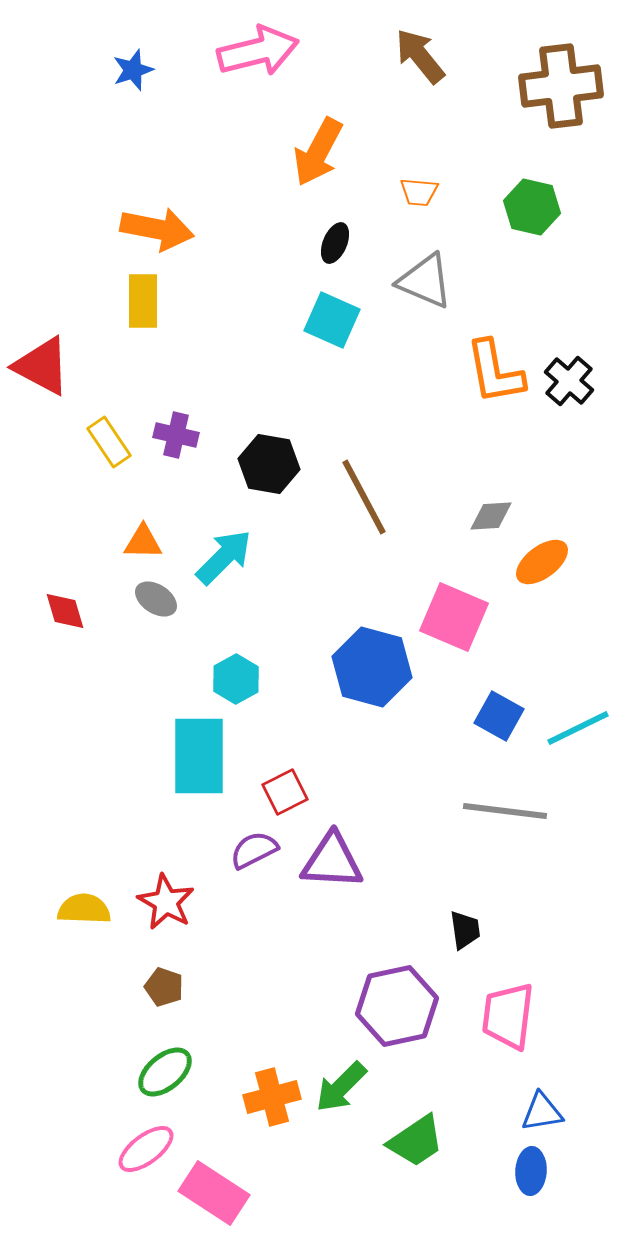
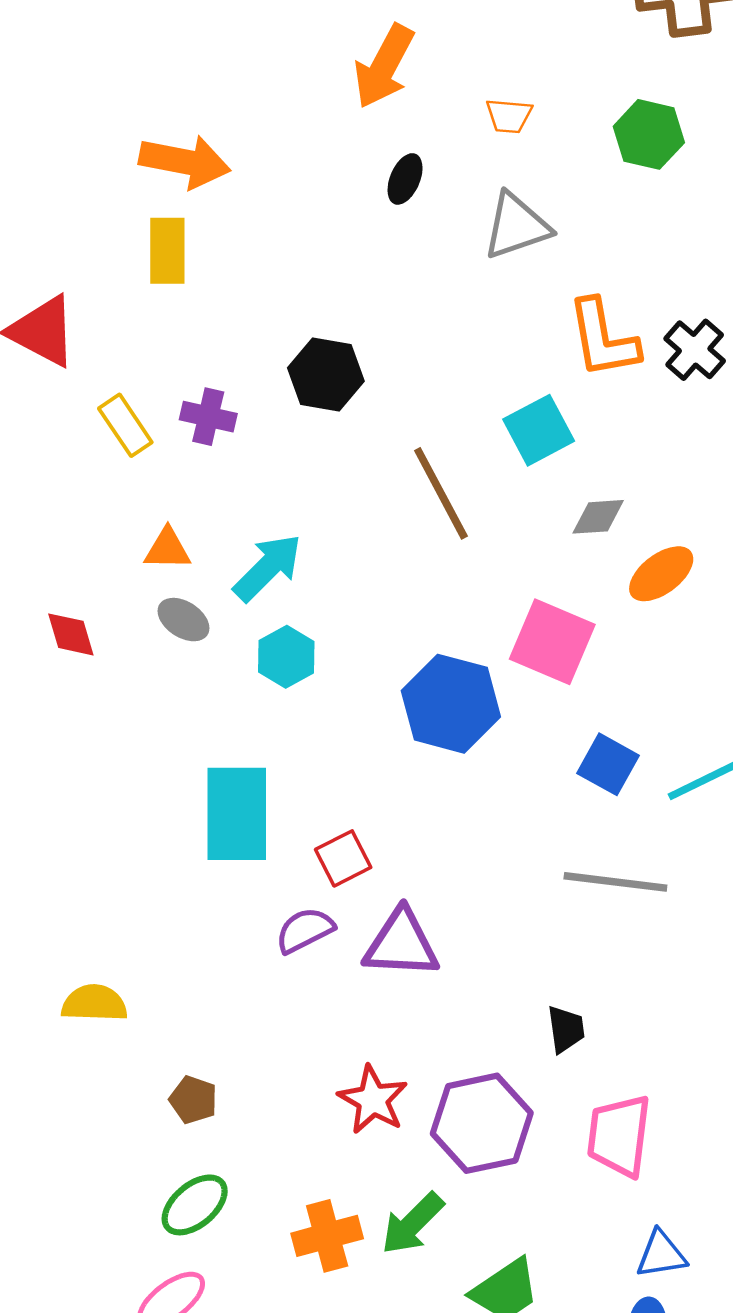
gray triangle: (425, 281) -> (516, 226), turned -42
cyan square: (332, 320) -> (539, 430), moved, turned 38
black hexagon: (269, 464) -> (326, 375), moved
cyan hexagon: (236, 679) -> (286, 657), moved
red star: (166, 902) -> (373, 1100), moved

